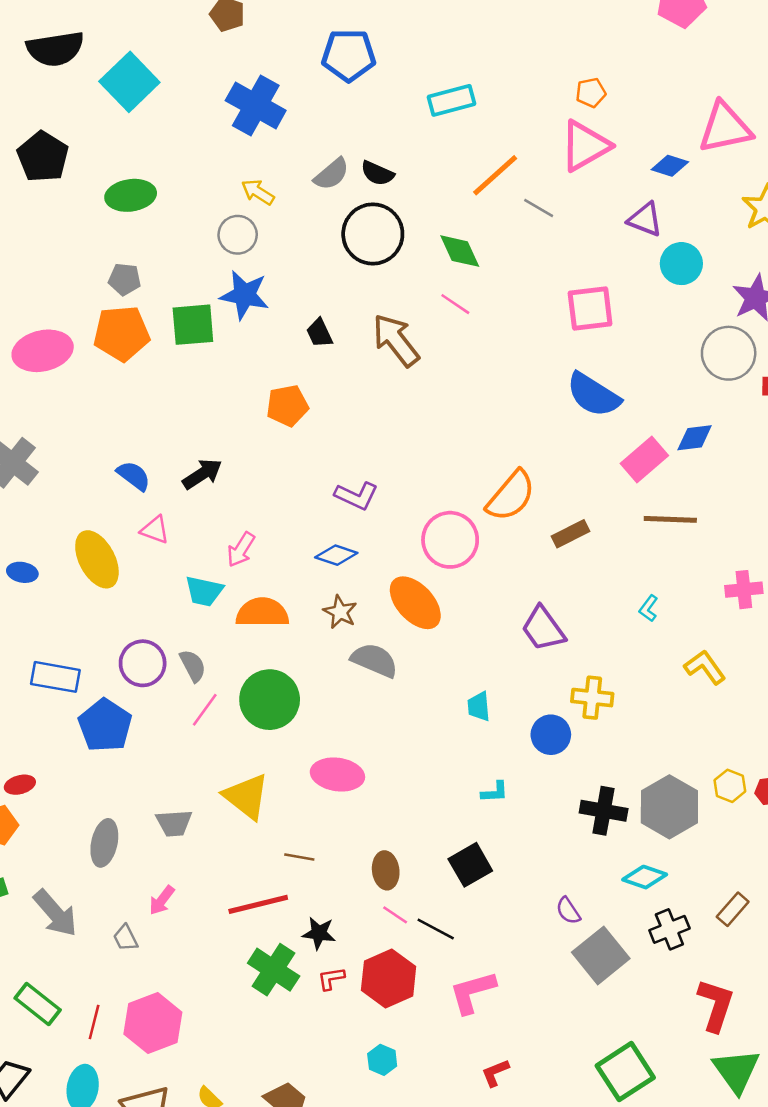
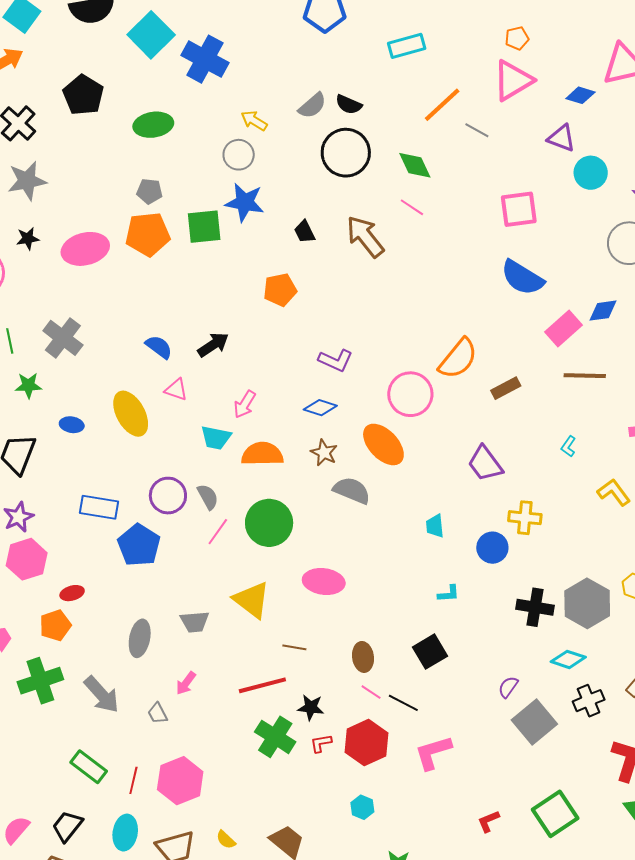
blue cross: (256, 106) -> (205, 59), moved
purple semicircle: (568, 911) -> (508, 687), turned 70
red L-shape: (495, 1073) -> (488, 821), moved

